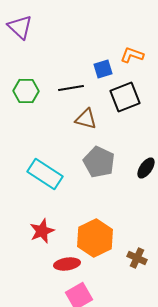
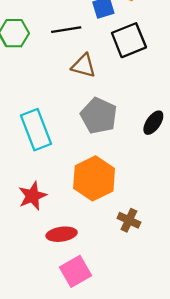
cyan rectangle: (45, 174) -> (36, 130), turned 36
orange hexagon: (95, 238) -> (94, 178), moved
brown cross: (137, 258) -> (129, 220), moved

